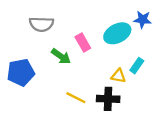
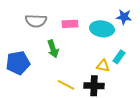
cyan ellipse: (117, 33) -> (102, 29), turned 35
pink rectangle: (83, 43) -> (70, 24), moved, turned -63
green arrow: (61, 56) -> (53, 49), turned 36

